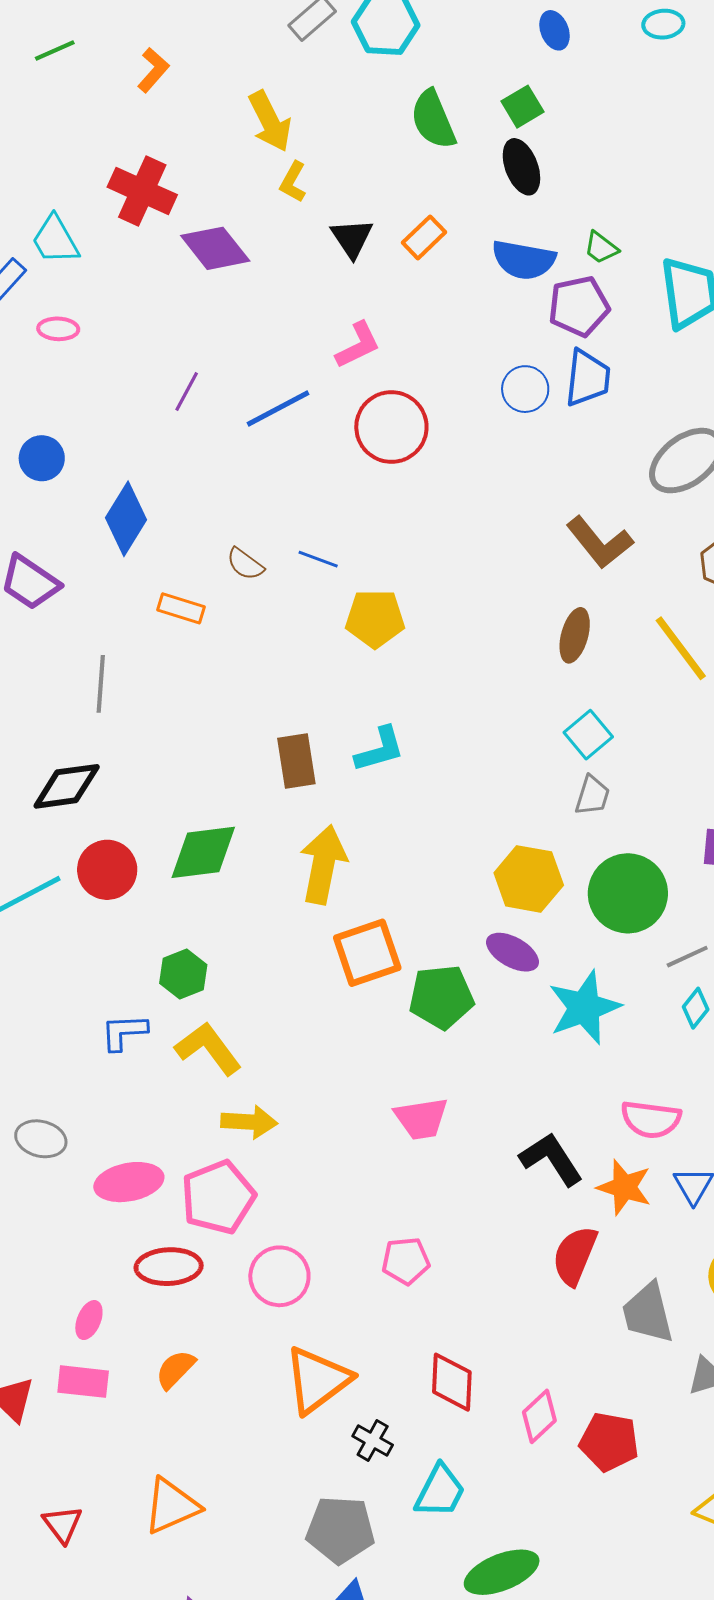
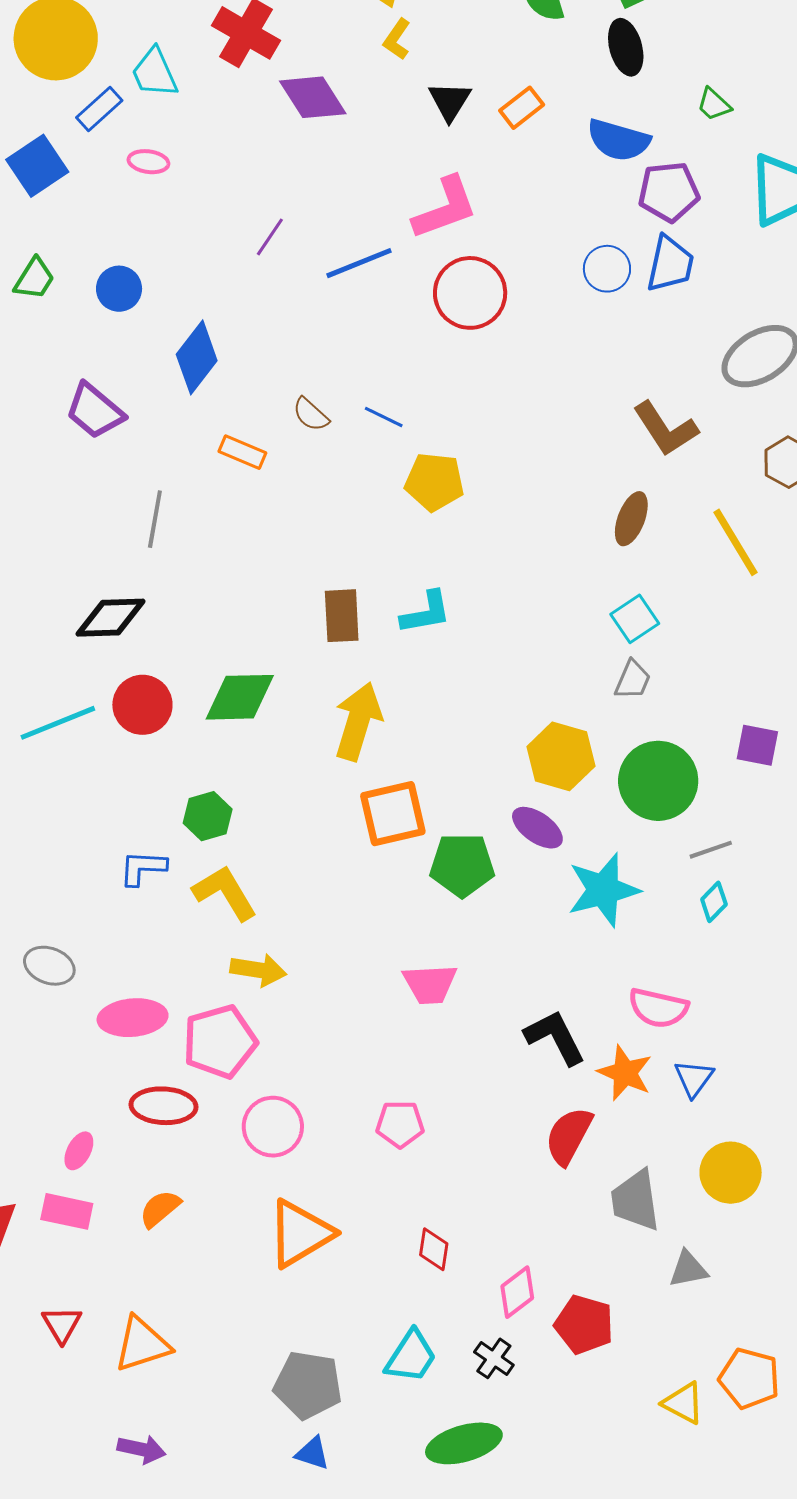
green trapezoid: (601, 248) -> (714, 104), moved
pink L-shape: (358, 345) -> (445, 208), size x1.4
red diamond: (452, 1382) -> (434, 1249), size x0.7
black cross: (373, 1440) -> (494, 1358), moved
red triangle: (62, 1524) -> (62, 1324), moved

